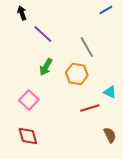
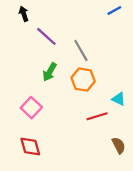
gray line: (87, 47) -> (81, 50), moved

